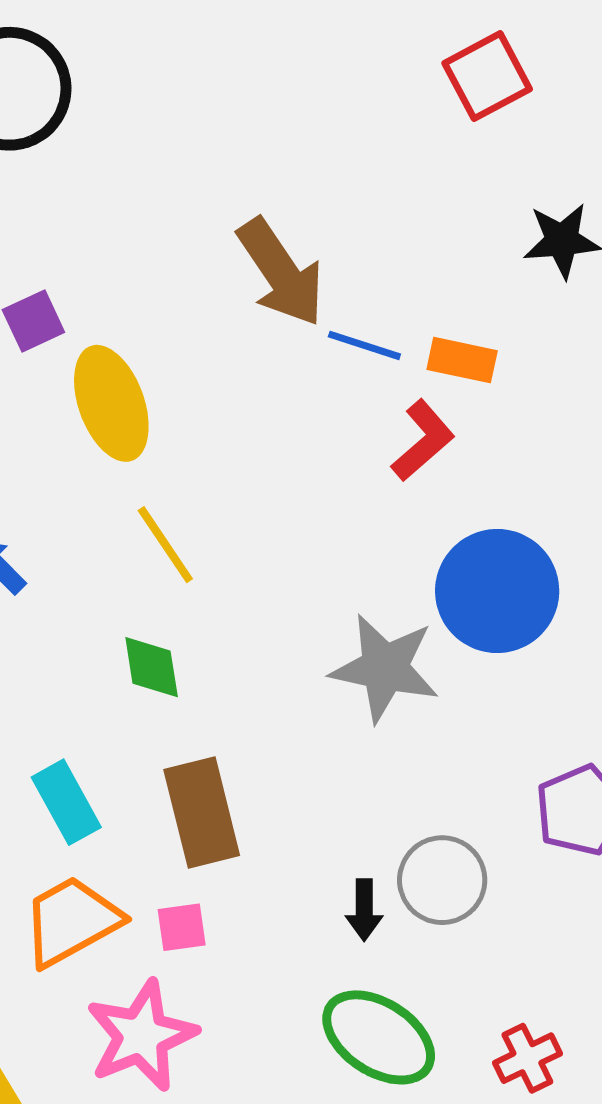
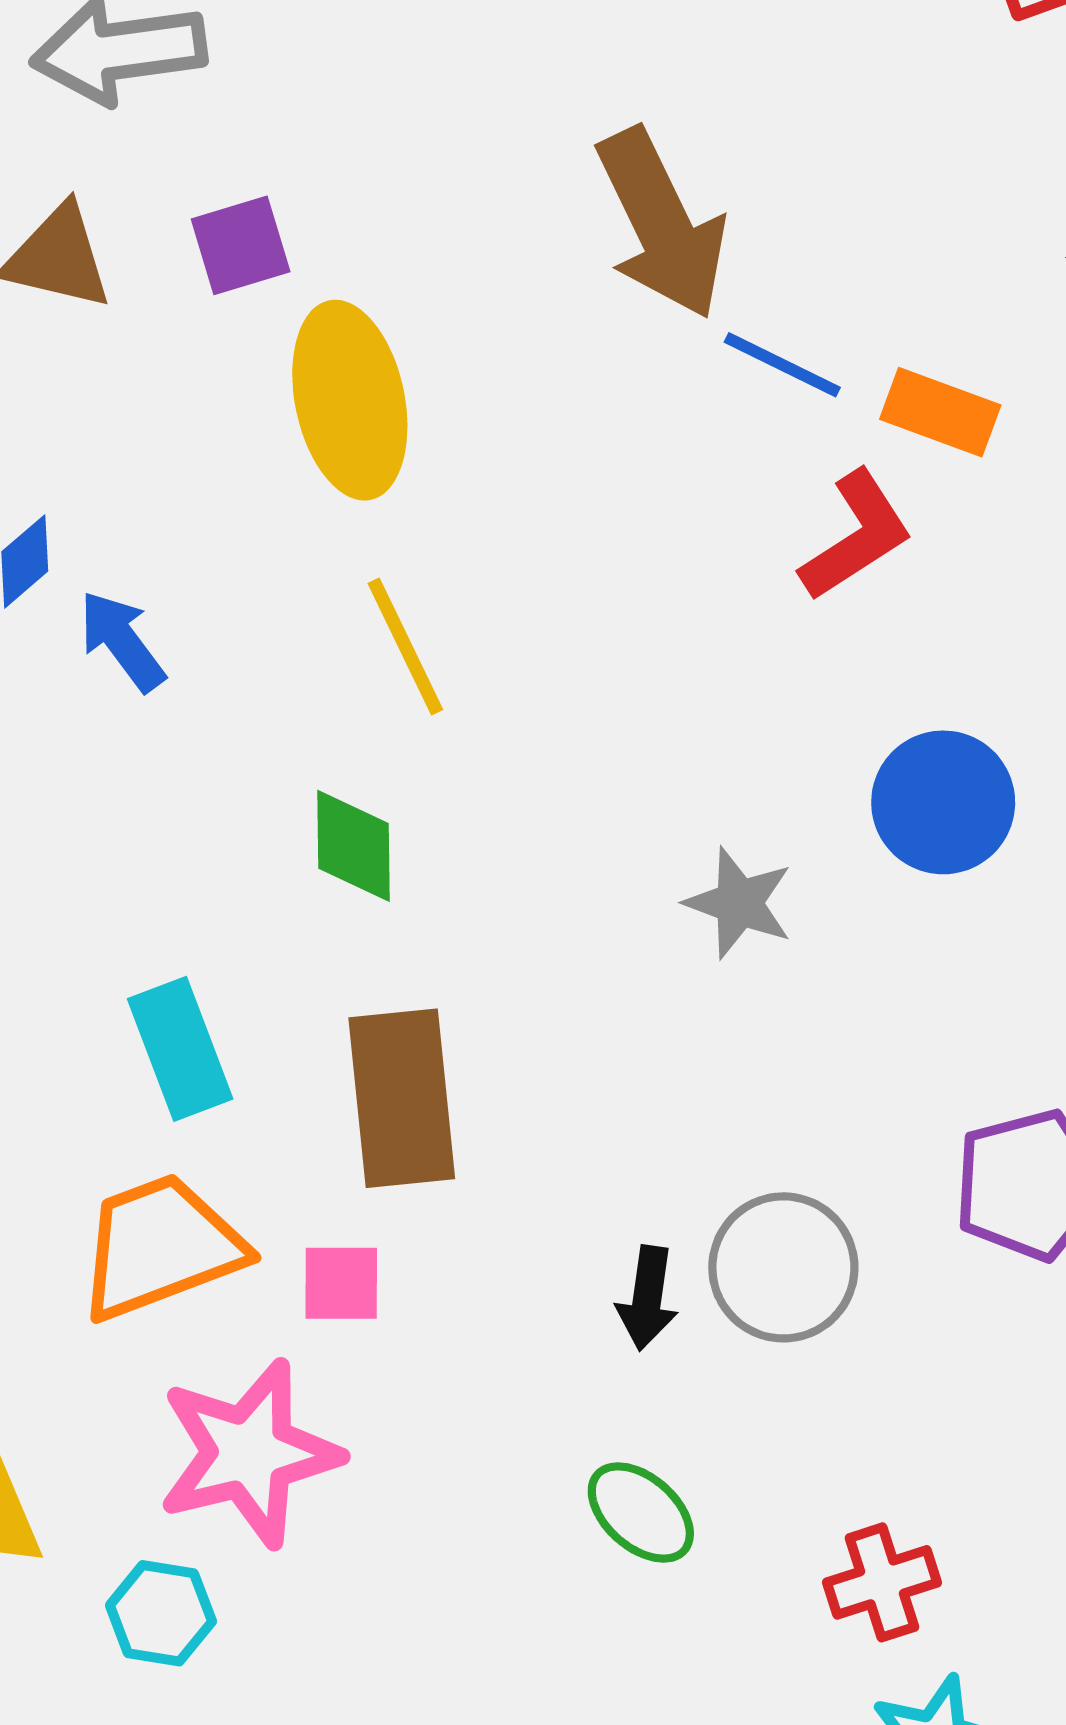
blue circle: (497, 591) -> (943, 802), size x0.7
gray star: (385, 668) -> (739, 903), size x0.6
green ellipse: (379, 1037) -> (641, 1512), size x0.6

